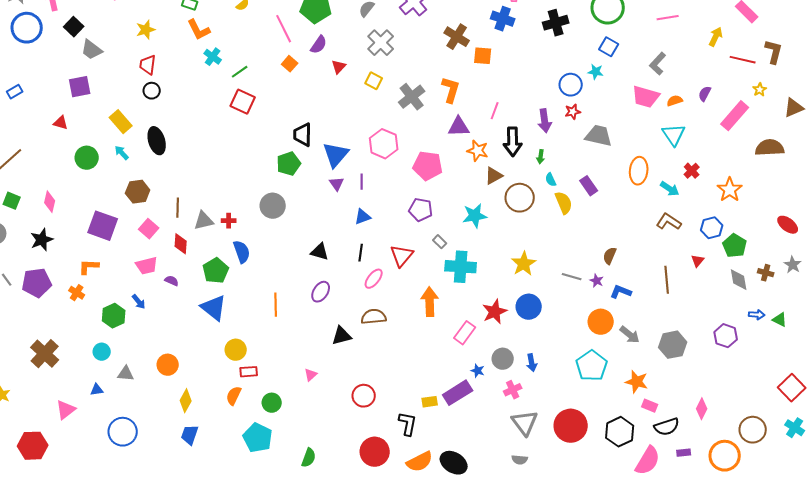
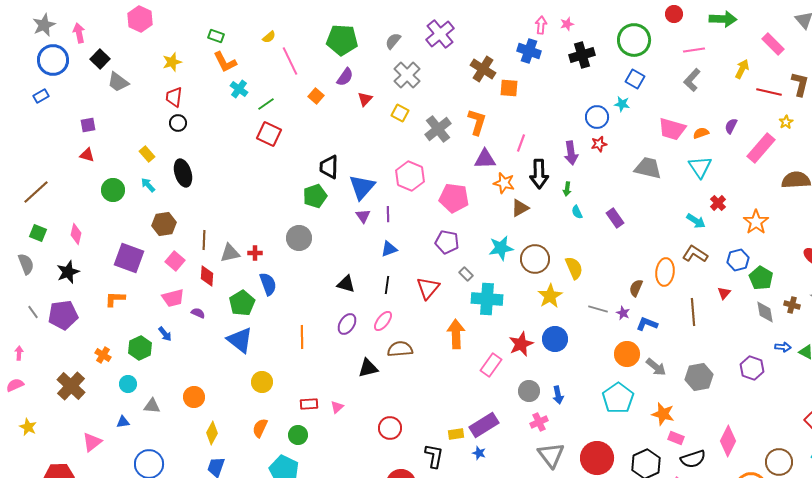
pink line: (284, 29) -> (290, 61), moved
gray L-shape: (658, 64) -> (692, 80), moved
purple square: (80, 87) -> (88, 125), moved, size x0.7
blue rectangle: (15, 92) -> (41, 96), moved
yellow rectangle: (121, 122) -> (147, 154), size x0.7
gray trapezoid: (599, 136) -> (648, 168), moved
orange ellipse: (639, 171) -> (665, 272), moved
brown circle: (520, 198) -> (535, 259), moved
yellow semicircle: (564, 203) -> (574, 268), moved
pink ellipse: (374, 279) -> (383, 321), moved
orange cross: (77, 293) -> (103, 355), moved
blue star: (478, 371) -> (479, 453), moved
red rectangle: (249, 372) -> (309, 404), moved
pink diamond: (702, 409) -> (728, 441), size x1.4

